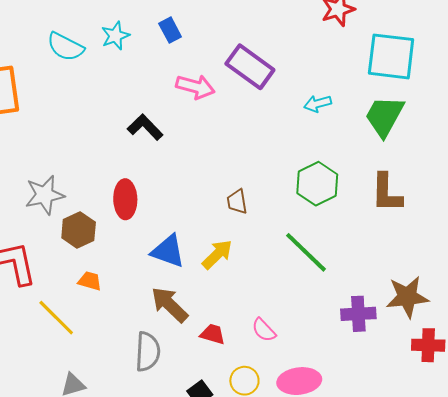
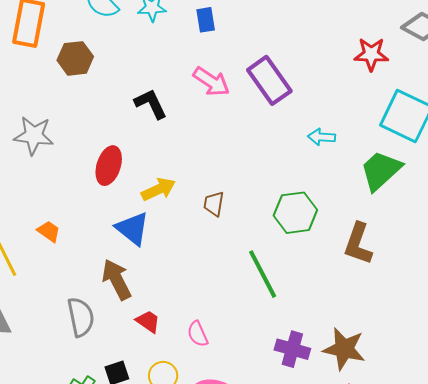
brown hexagon: (79, 230) -> (75, 58), moved
yellow arrow: (217, 254) -> (158, 189), moved
gray semicircle: (148, 352) -> (81, 317), turned -33

